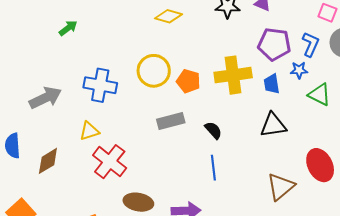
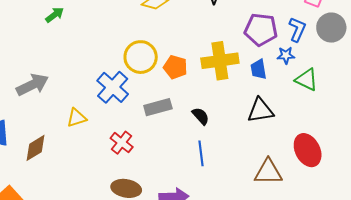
blue cross: (100, 85) -> (113, 87), moved, turned 32
red cross: (110, 162) -> (122, 143), moved, size x0.7
brown triangle: (281, 187) -> (268, 172), turned 40

